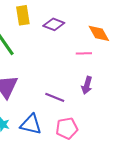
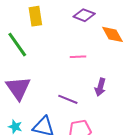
purple diamond: (54, 24) -> (84, 15), moved
pink line: (84, 53) -> (78, 57), moved

